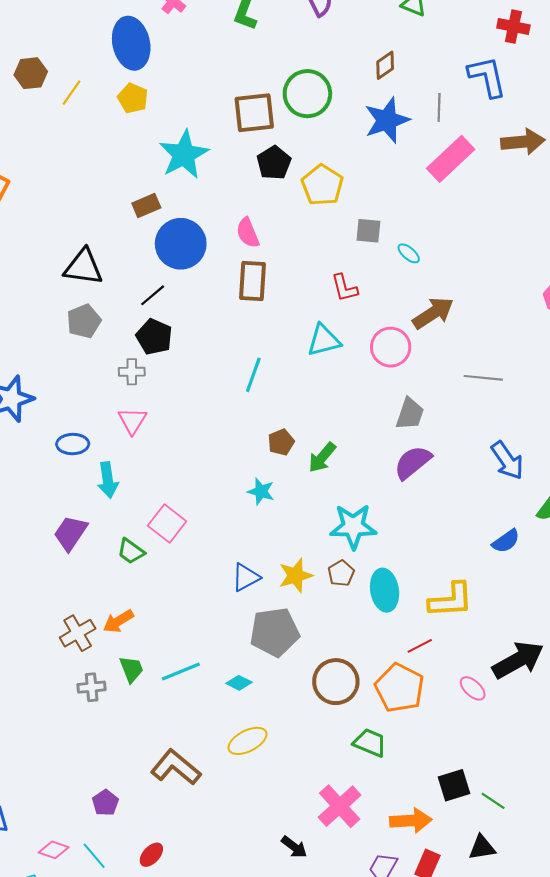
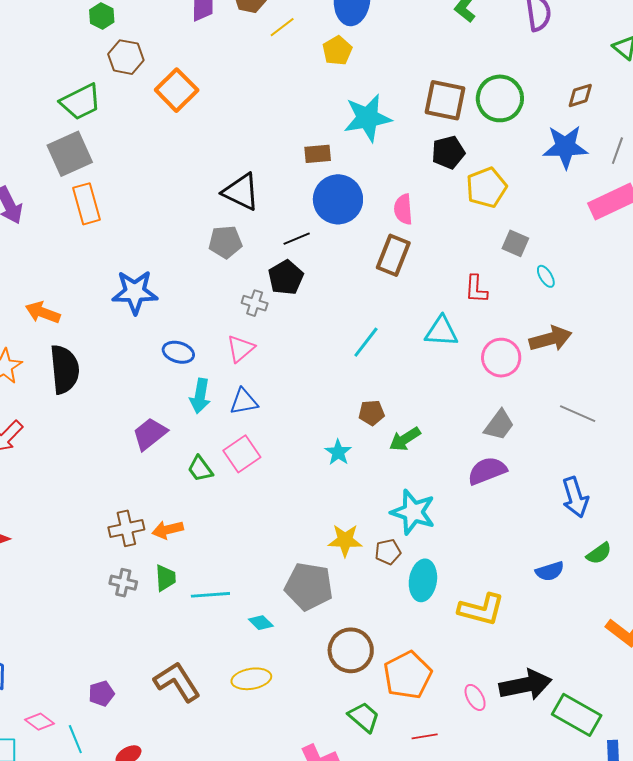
blue triangle: (246, 577) -> (244, 402), moved
red line: (420, 646) -> (425, 736), moved

